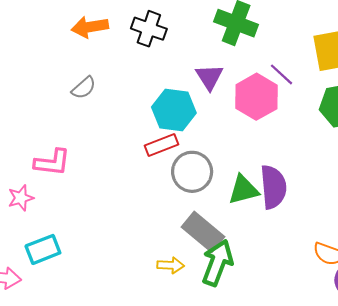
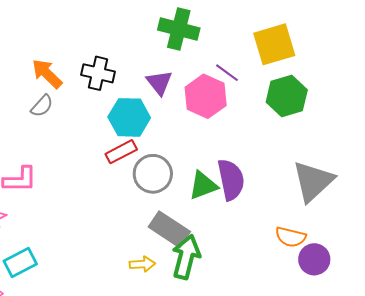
orange arrow: (90, 27) -> (47, 74), moved, turned 60
black cross: (149, 29) -> (98, 73), moved

